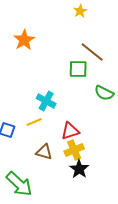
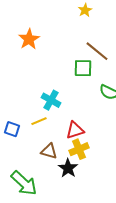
black star: (79, 169) -> (68, 168), moved

